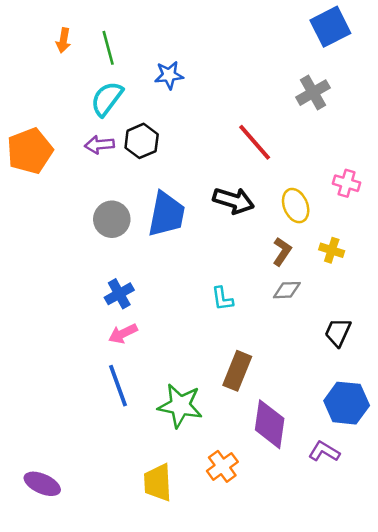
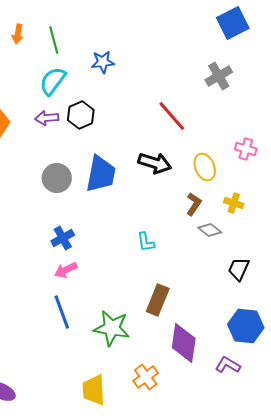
gray diamond: (287, 290) -> (210, 230), moved, turned 40

